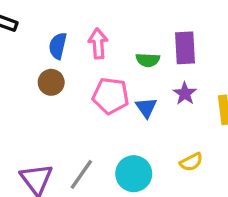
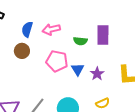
pink arrow: (98, 43) -> (51, 29), turned -102
purple star: (185, 94) -> (97, 74), moved

